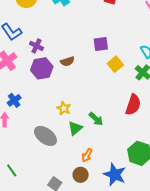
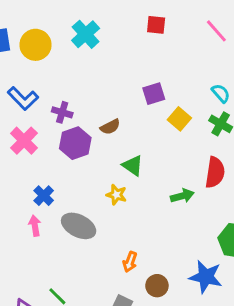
green arrow: (96, 119) -> (182, 196), moved, turned -49
green triangle: (75, 128) -> (133, 165), moved, turned -35
gray ellipse: (45, 136) -> (79, 226), moved
orange arrow: (87, 155) -> (130, 262), moved

